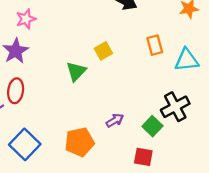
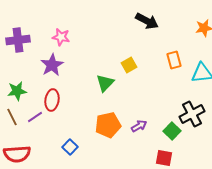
pink star: (26, 19) -> (61, 37), turned 30
orange pentagon: (79, 142) -> (108, 125), moved
blue square: (25, 144) -> (70, 147), moved, size x0.6

